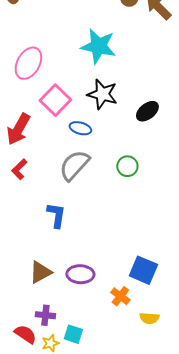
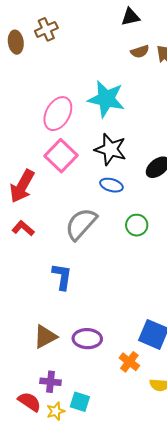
pink ellipse: (28, 63) -> (58, 114), moved
blue ellipse: (80, 128) -> (111, 185), moved
red L-shape: (19, 169) -> (23, 228), turned 85

